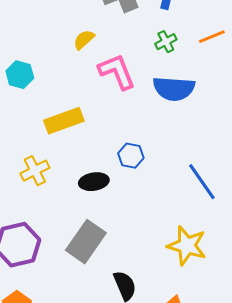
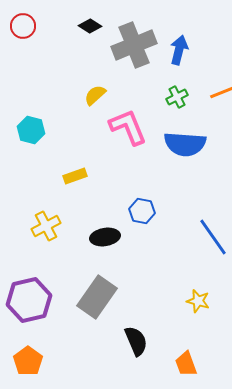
yellow rectangle: (64, 121) -> (75, 176), size x0.6
yellow star: (187, 246) -> (198, 301), size x0.6

